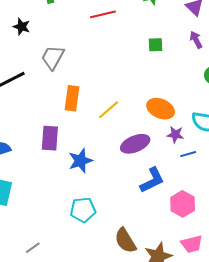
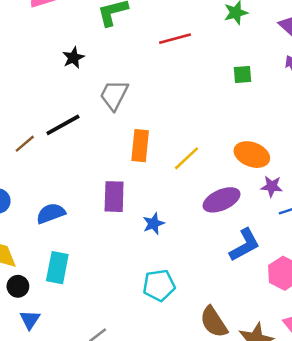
black star: (22, 27) -> (73, 58), turned 30
blue star: (80, 161) -> (154, 224), size x0.7

